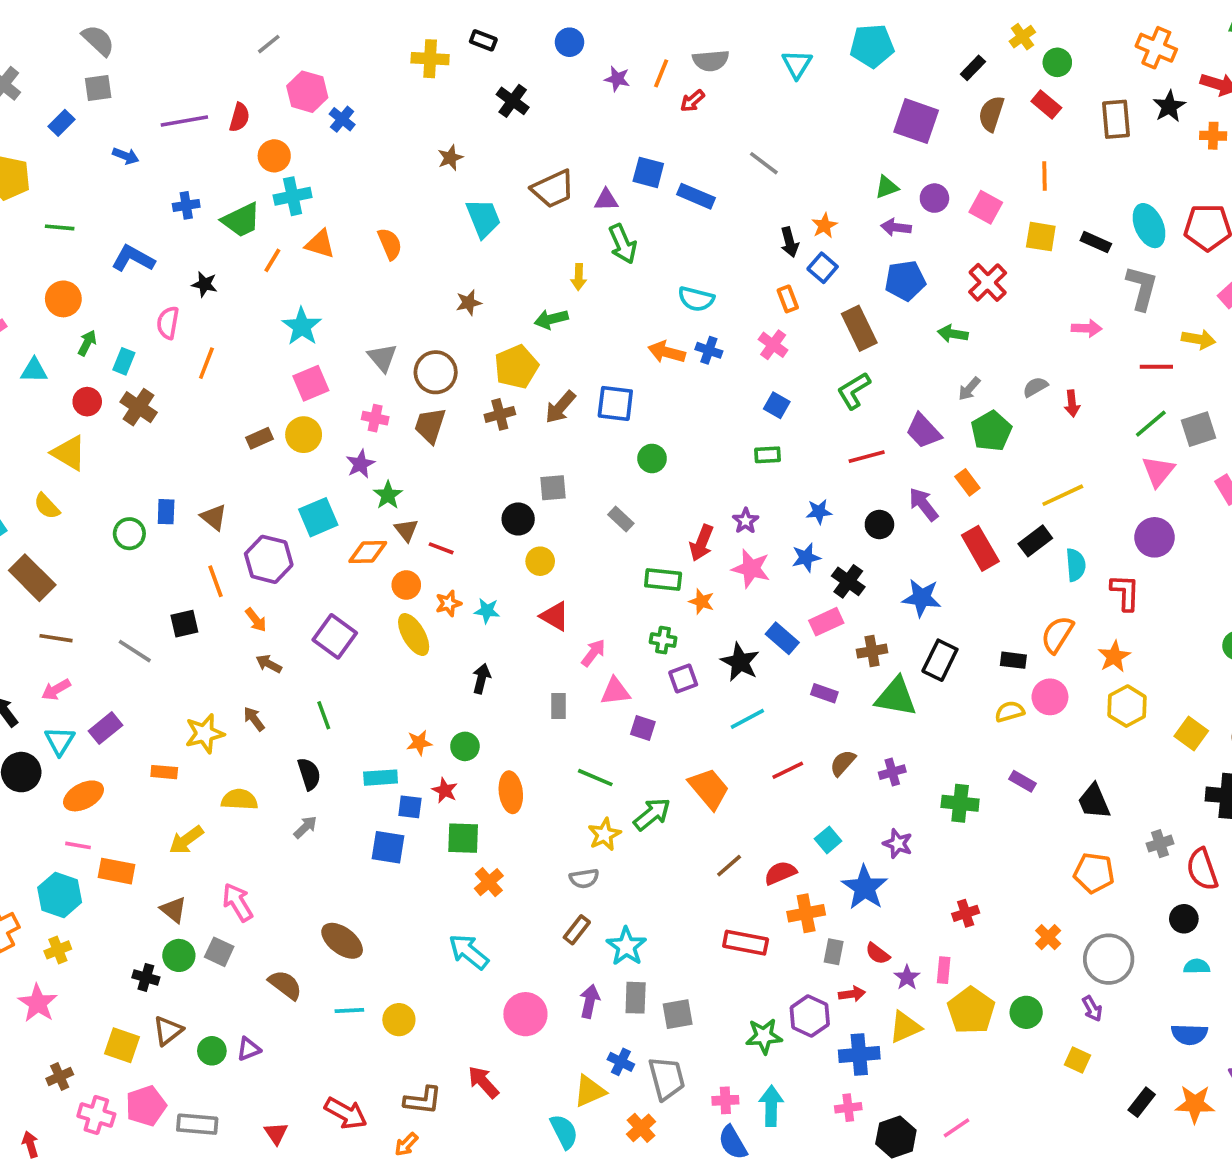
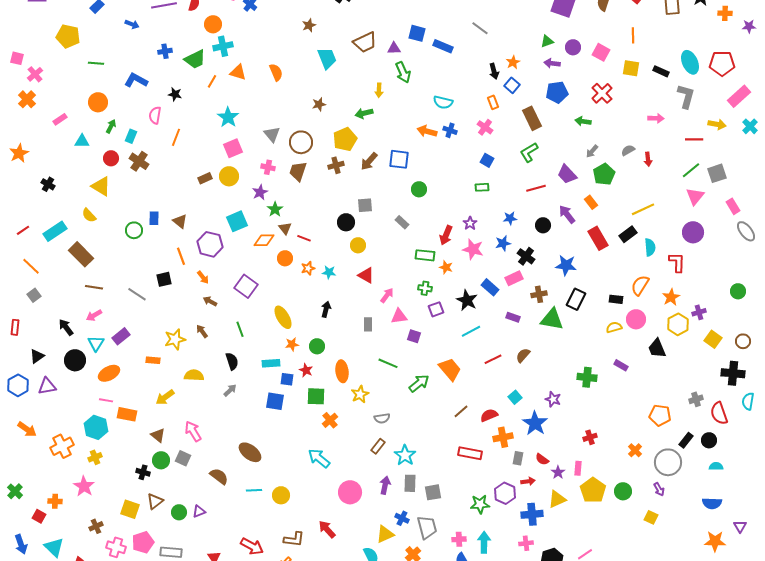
yellow ellipse: (414, 635) -> (283, 317), moved
purple cross: (892, 772) -> (699, 312), moved
black trapezoid: (1094, 801) -> (657, 348), moved
yellow star: (604, 834) -> (360, 394), moved
black rectangle: (1142, 1102) -> (686, 440), moved

